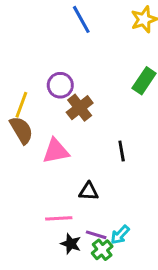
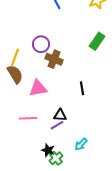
brown cross: (80, 108) -> (54, 59), turned -30
pink line: (59, 218) -> (28, 118), moved
purple line: (96, 235) -> (57, 125), moved, turned -48
green cross: (102, 250) -> (56, 158), moved

